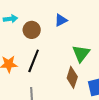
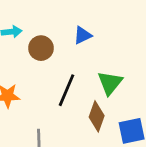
black line: (34, 61) -> (67, 90), moved

